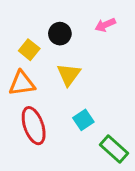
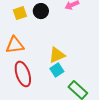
yellow square: (29, 50) -> (20, 13), moved, turned 32
yellow triangle: (69, 75) -> (57, 55), moved, turned 30

